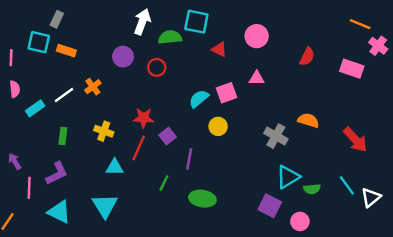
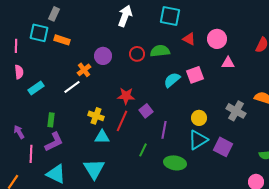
pink circle: (257, 36) -> (217, 39), moved
green semicircle: (170, 37) -> (160, 51), moved
purple circle: (123, 57) -> (103, 56), moved
pink triangle: (257, 78) -> (228, 63), moved
white line: (64, 95) -> (72, 87), moved
yellow circle: (218, 126) -> (199, 118), moved
yellow cross: (104, 131) -> (96, 116), moved
green rectangle: (63, 136) -> (51, 120), moved
cyan triangle: (288, 177) -> (198, 140), moved
purple square: (270, 206) -> (223, 147), moved

